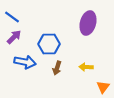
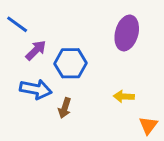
purple arrow: (14, 37) -> (36, 50), moved
brown arrow: (57, 68) -> (65, 108), moved

